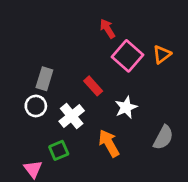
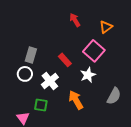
orange triangle: (162, 54) -> (106, 27), moved
pink square: (127, 56) -> (94, 51), moved
green square: (59, 150) -> (41, 105), turned 32

